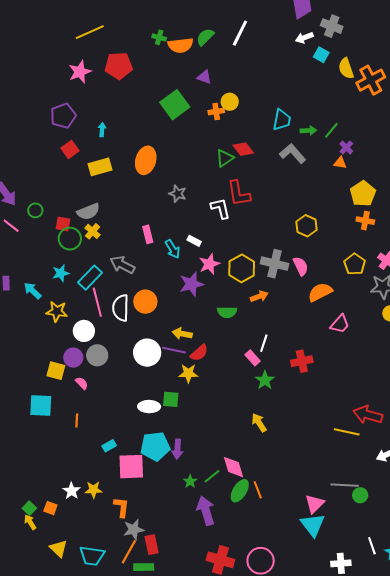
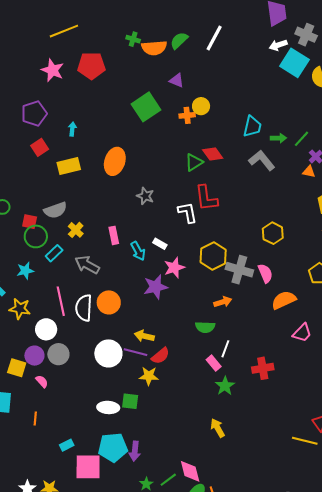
cyan square: (321, 55) -> (294, 63), size x1.8
pink star: (80, 72) -> (52, 70), turned -30
yellow cross: (92, 231) -> (76, 230), moved
yellow hexagon: (242, 268) -> (213, 256), moved
cyan rectangle: (90, 278) -> (54, 253), moved, size x0.7
green semicircle: (227, 312) -> (205, 327), moved

